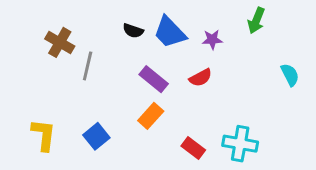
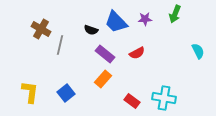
black semicircle: (133, 31) -> (91, 30), moved
purple star: (212, 40) -> (145, 19), moved

